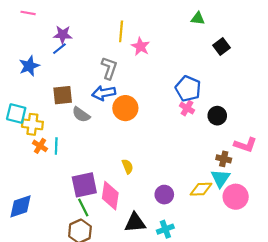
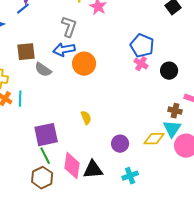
pink diamond: (110, 196) -> (72, 166), moved
cyan cross: (165, 229) -> (130, 176), moved

